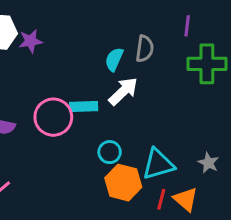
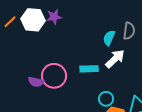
purple star: (30, 41) -> (54, 17), moved
pink circle: (53, 117) -> (54, 76), moved

